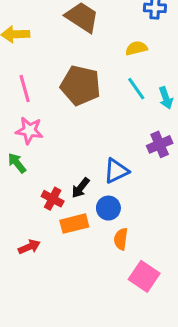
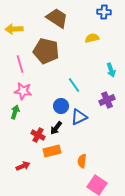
brown pentagon: (80, 85) -> (46, 51), moved
cyan line: (136, 89) -> (74, 85), moved
green arrow: (17, 163) -> (15, 112), turned 56
blue circle: (108, 208) -> (61, 106), moved

